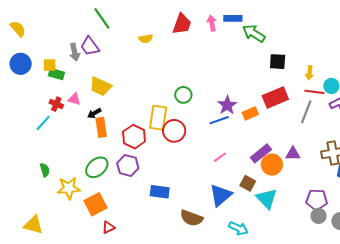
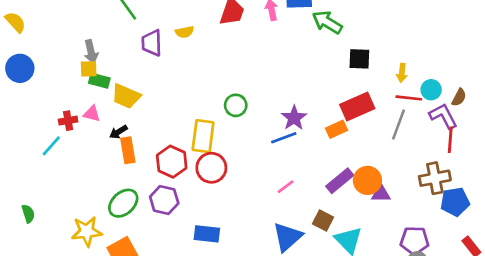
purple trapezoid: (90, 46) -> (152, 43), moved, turned 35
yellow square: (50, 65) -> (89, 69), moved
green rectangle: (56, 74) -> (99, 81), moved
red cross: (56, 104) -> (68, 121), turned -32
orange rectangle: (250, 113) -> (336, 129), moved
red circle: (174, 131) -> (211, 168), moved
purple triangle: (293, 154) -> (381, 193), moved
orange circle: (272, 165) -> (367, 180), moved
green semicircle: (45, 170) -> (28, 214), moved

